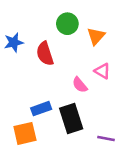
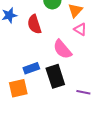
pink triangle: (102, 71) -> (80, 29), moved
pink semicircle: (80, 85) -> (62, 49), size x1.5

